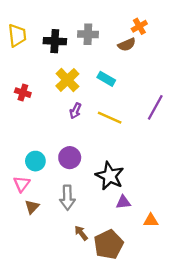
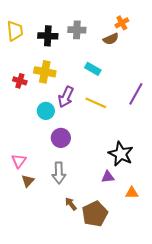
yellow cross: (67, 80) -> (45, 72), moved, turned -35
purple arrow: (75, 111) -> (66, 97), size x1.5
cyan circle: (35, 161) -> (46, 111), moved
black star: (110, 176) -> (121, 154), moved

